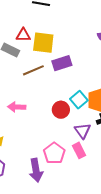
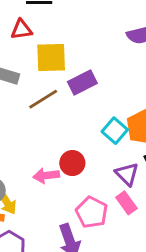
red triangle: (23, 35) -> (21, 30), moved
pink arrow: (17, 107) -> (46, 176), moved
red circle: (61, 110) -> (72, 163), moved

